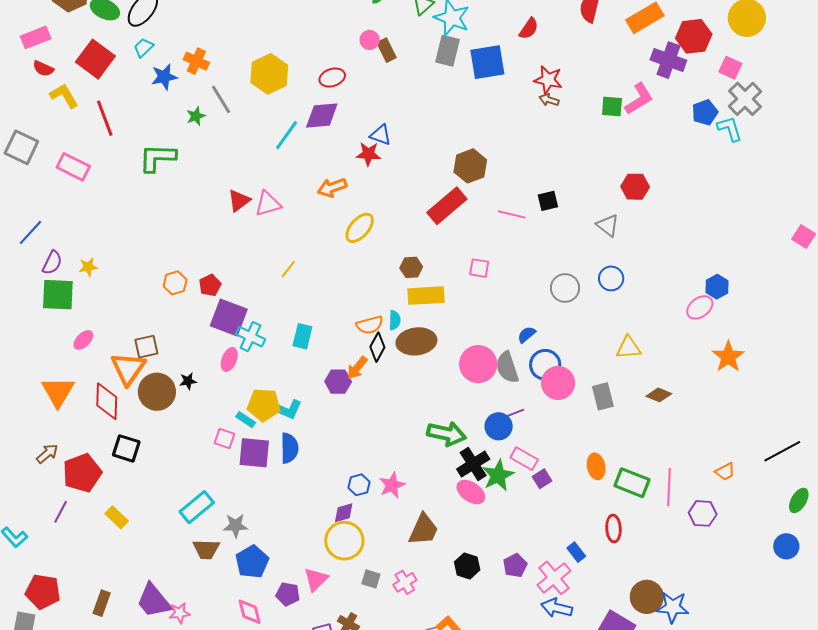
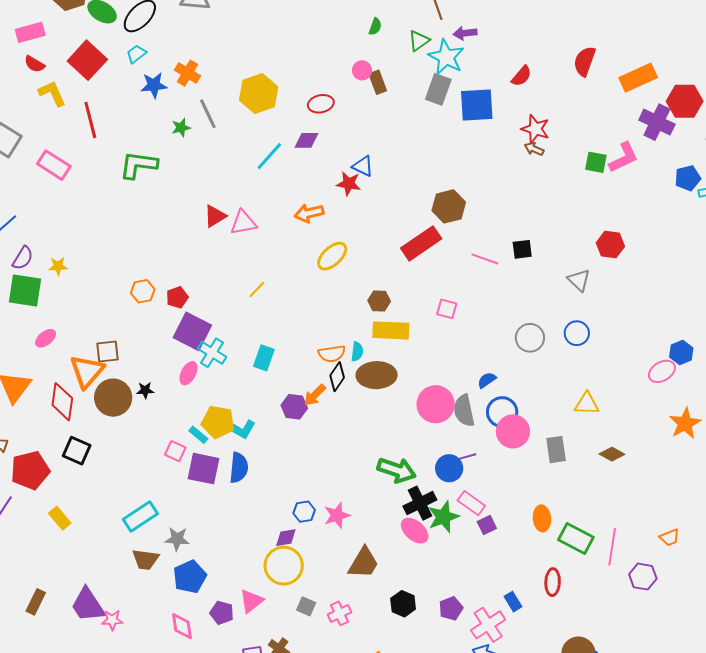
purple diamond: (322, 115) -> (306, 140), size x0.7

